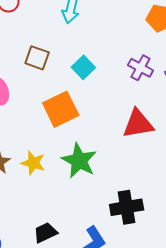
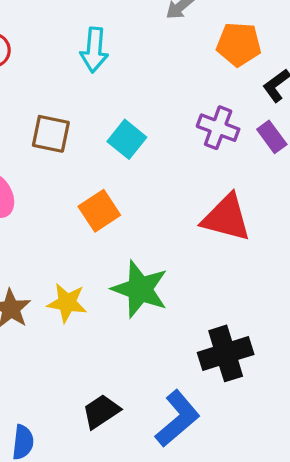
orange square: (61, 109) -> (99, 211), size x0.7
red triangle: (138, 124) -> (226, 218), turned 32

